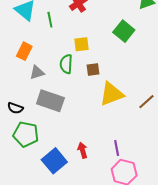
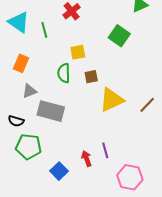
gray triangle: (37, 72) -> (30, 91), moved
purple line: (117, 148) -> (105, 150), moved
blue square: (54, 161) -> (59, 171), size x0.7

